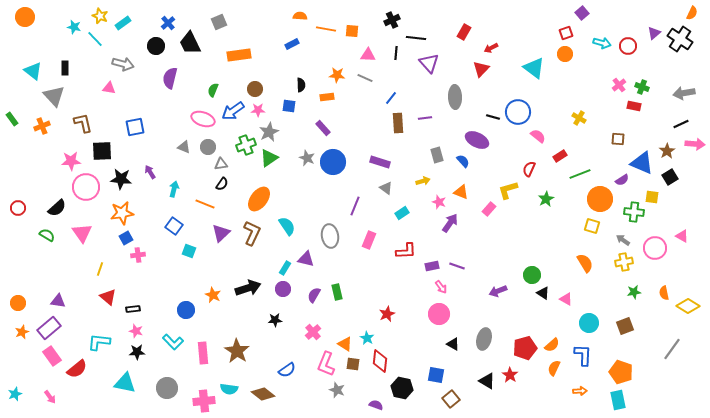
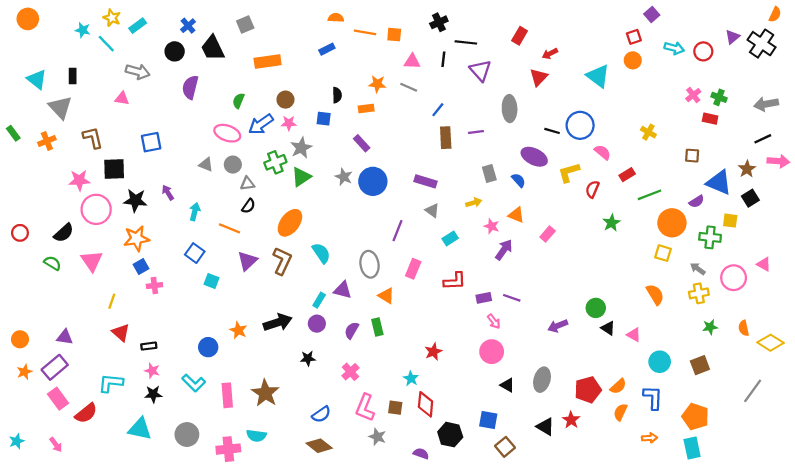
yellow L-shape: (508, 190) -> (569, 172), moved
orange triangle: (345, 344) -> (386, 296), moved
brown diamond: (263, 394) -> (319, 446), moved

